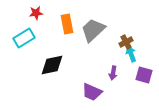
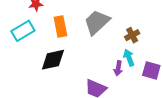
orange rectangle: (67, 24) -> (60, 27), moved
cyan arrow: (131, 54) -> (129, 58), moved

